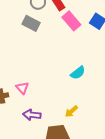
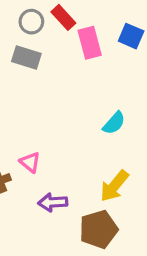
pink rectangle: (71, 21) -> (90, 43), turned 36
yellow arrow: (71, 111) -> (114, 186), size x1.5

